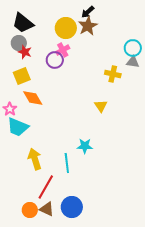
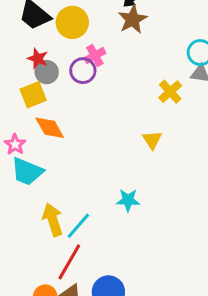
yellow circle: (66, 28) -> (72, 22), moved
gray circle: (19, 43) -> (47, 72), moved
yellow cross: (113, 74) -> (170, 92), turned 35
cyan line: (67, 163) -> (78, 226), moved, turned 48

